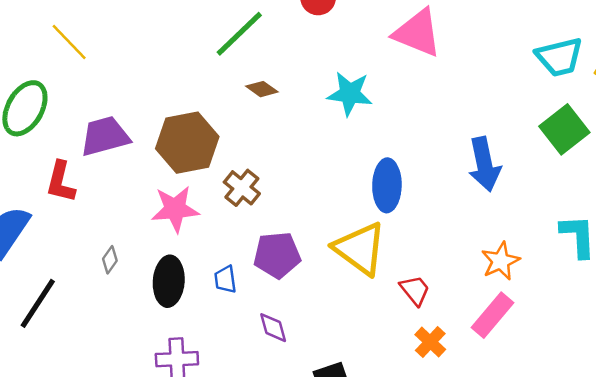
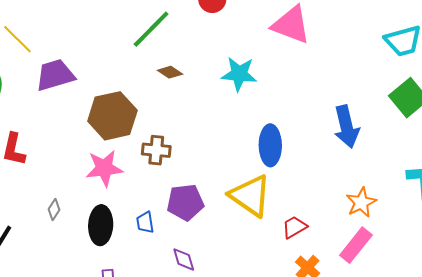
purple trapezoid: (105, 136) -> (55, 75), moved
brown cross: (242, 188) -> (156, 150), turned -32
red trapezoid: (415, 290) -> (294, 227), turned -80

